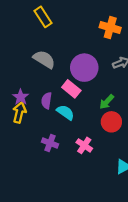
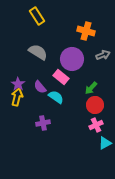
orange cross: (110, 28) -> (86, 31), moved
purple semicircle: (47, 101) -> (40, 87), turned -48
purple cross: (50, 143) -> (43, 123), turned -32
pink cross: (84, 145) -> (96, 125), moved, turned 32

